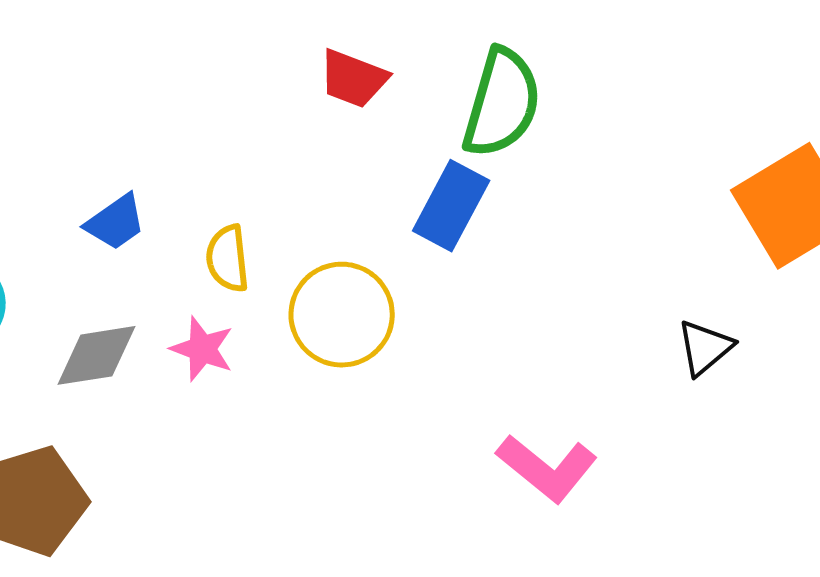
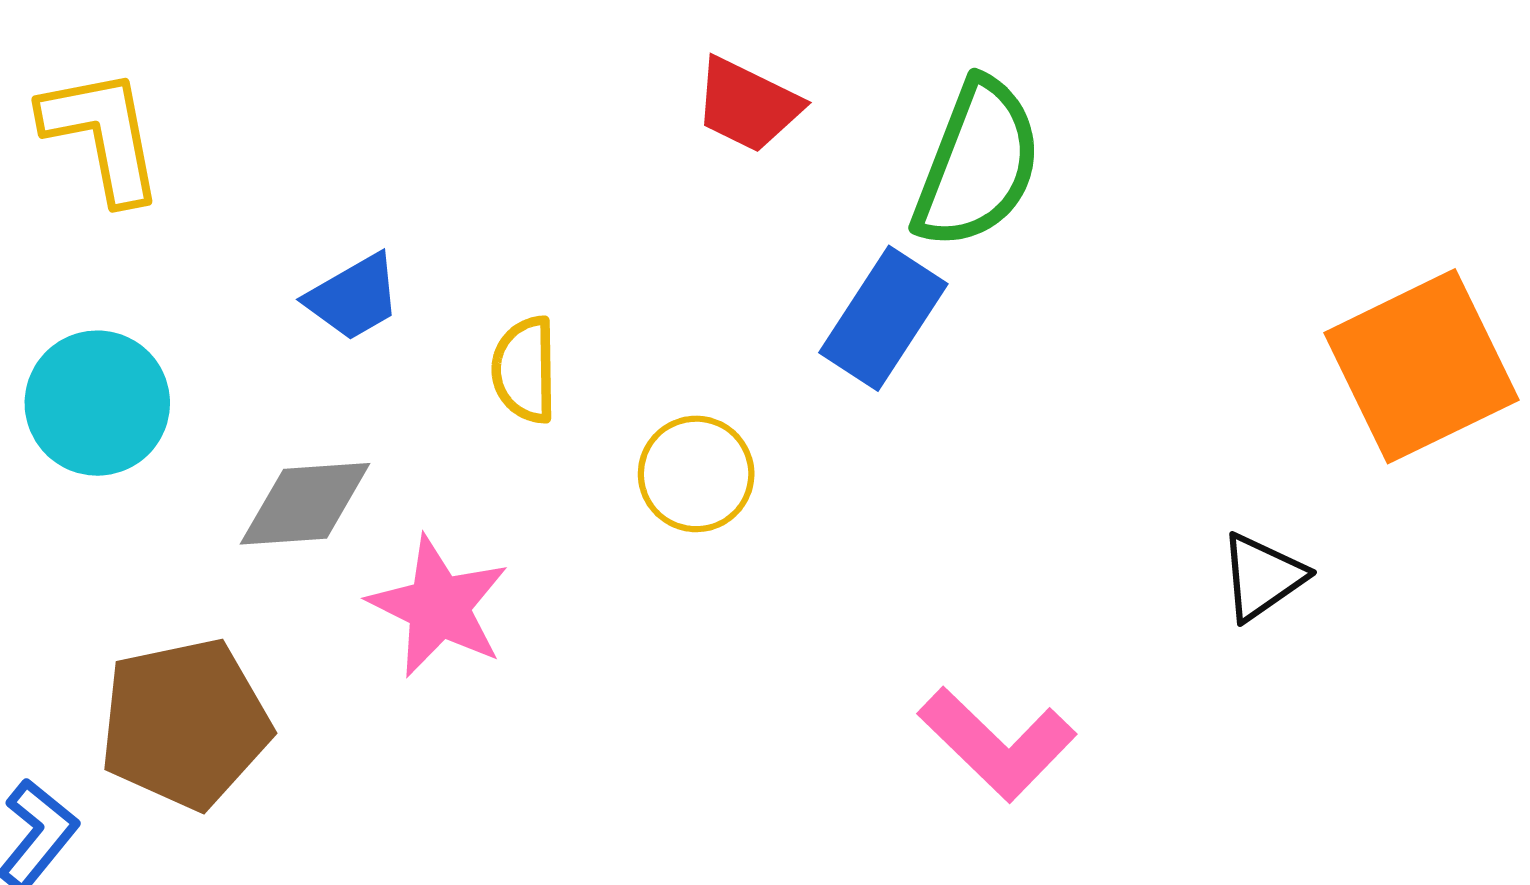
yellow circle: (342, 315) -> (696, 474), size x0.7
pink star: (202, 349) -> (439, 607), moved, size x1.4

